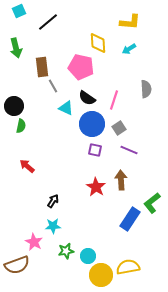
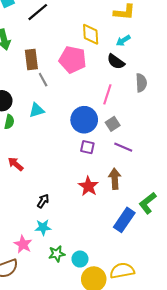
black semicircle: (87, 98) -> (116, 62), moved
cyan triangle: (66, 108) -> (37, 110), moved, turned -42

